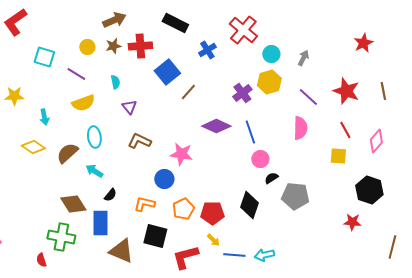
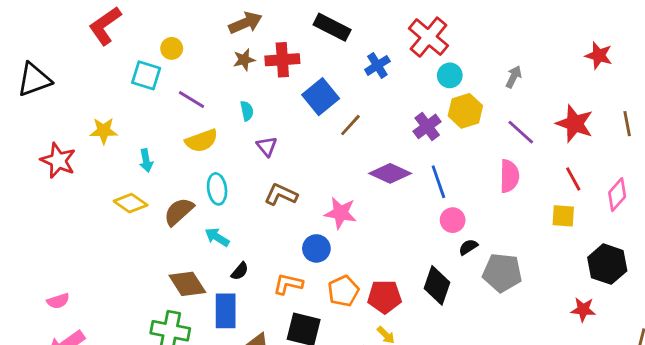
red star: (363, 43) -> (599, 56), turned -30
yellow circle: (87, 47) -> (172, 48), moved
cyan circle: (271, 54) -> (450, 75), moved

